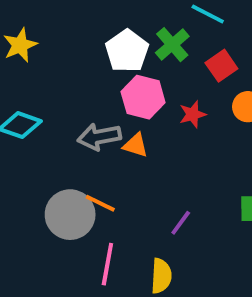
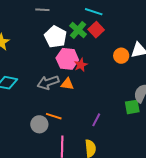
red square: (221, 66) -> (96, 30), moved
red star: (193, 114) -> (81, 65), moved
gray circle: (70, 215) -> (39, 124), size x0.7

